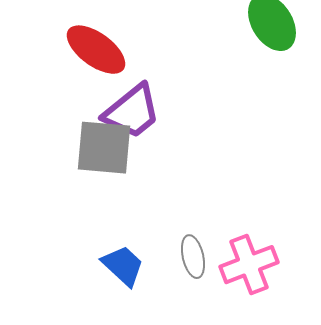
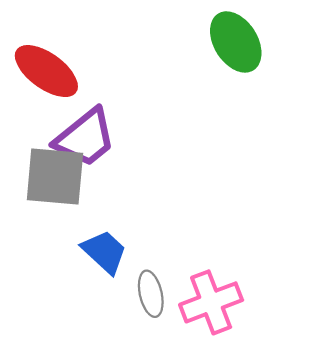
blue trapezoid: (123, 266) -> (104, 252), moved

